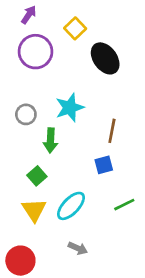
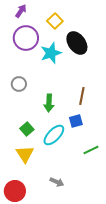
cyan star: (70, 108) -> (51, 53), moved
green arrow: (51, 140) -> (49, 103), moved
cyan ellipse: (71, 206) -> (54, 135), moved

